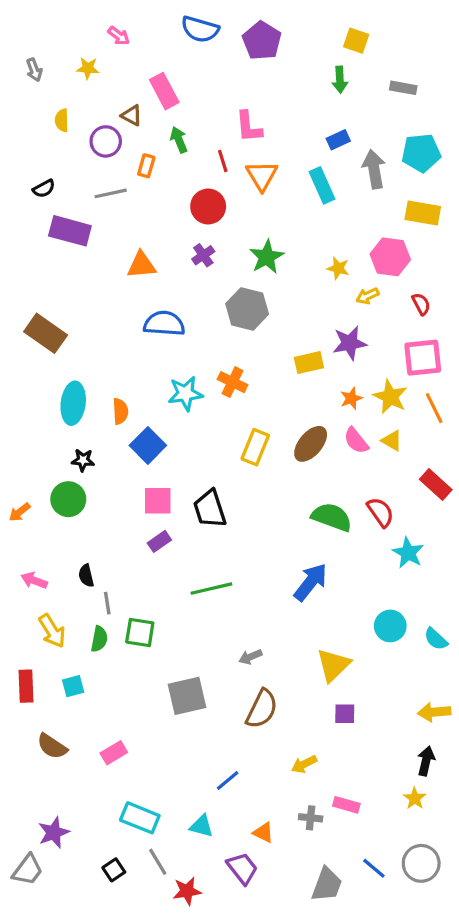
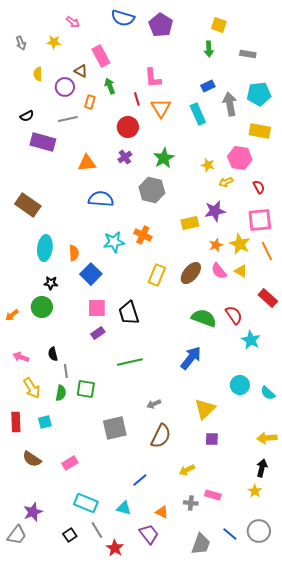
red star: (187, 891) -> (115, 548), turned -30

